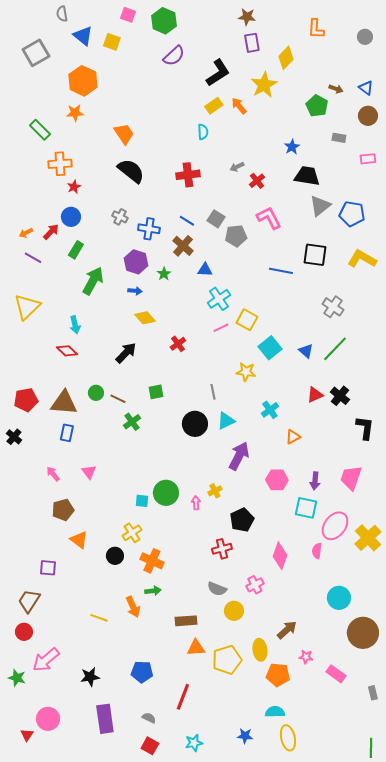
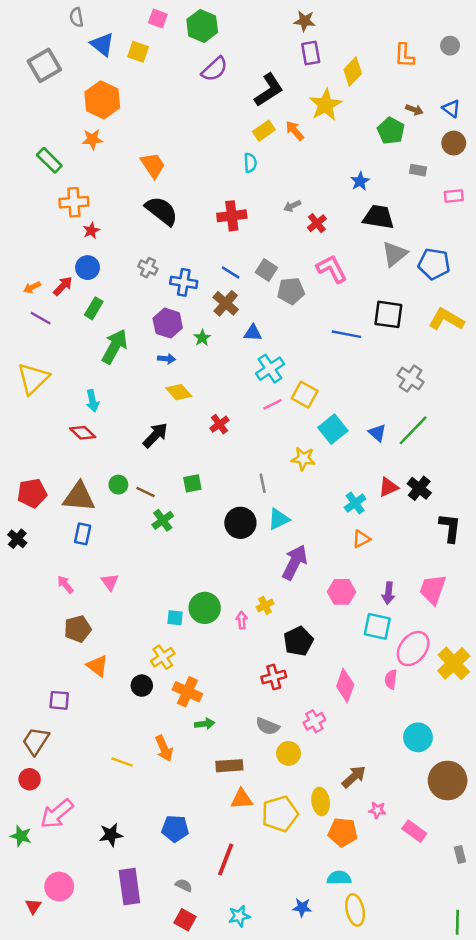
orange L-shape: (316, 29) -> (404, 55), moved
cyan cross: (270, 410) -> (355, 503), moved
green arrow: (153, 591) -> (205, 724), moved

